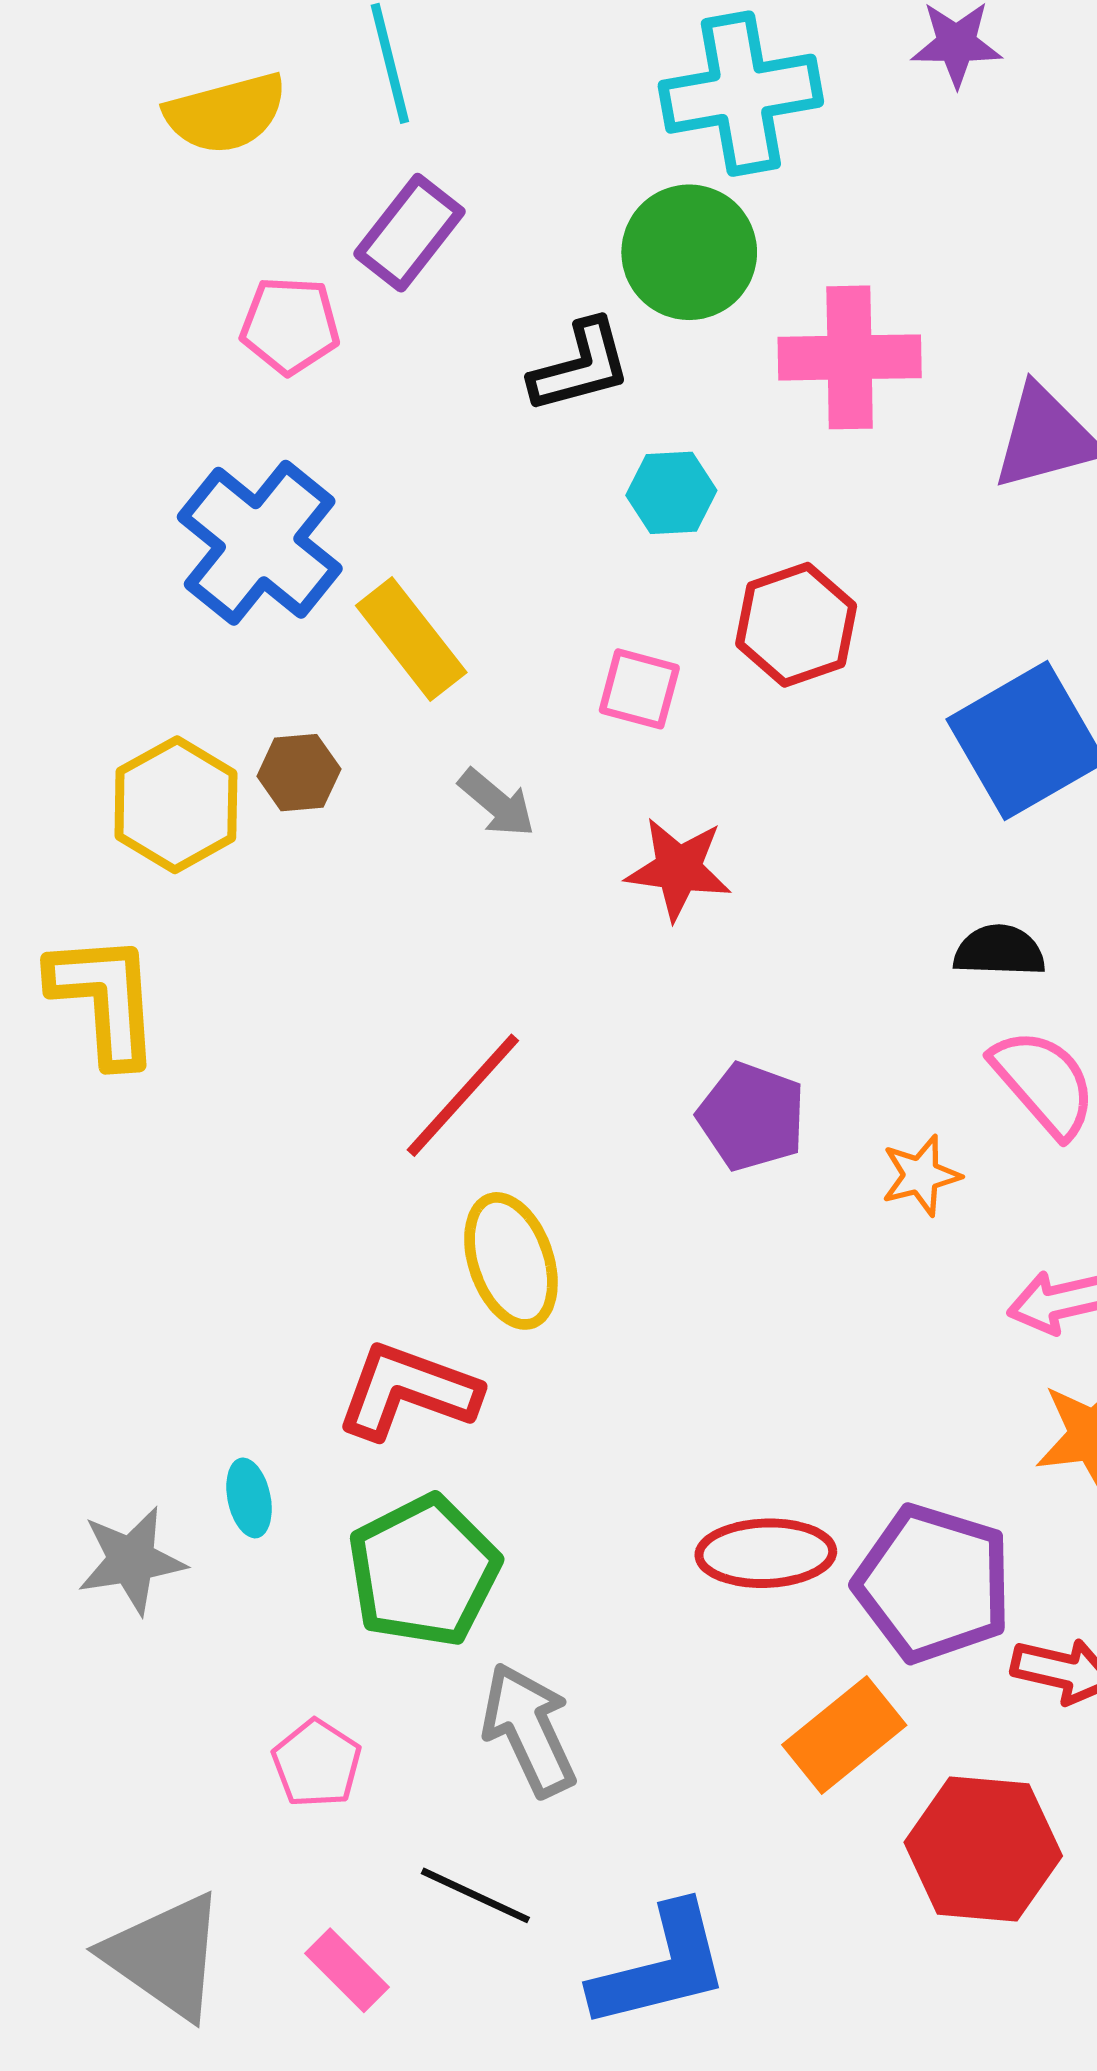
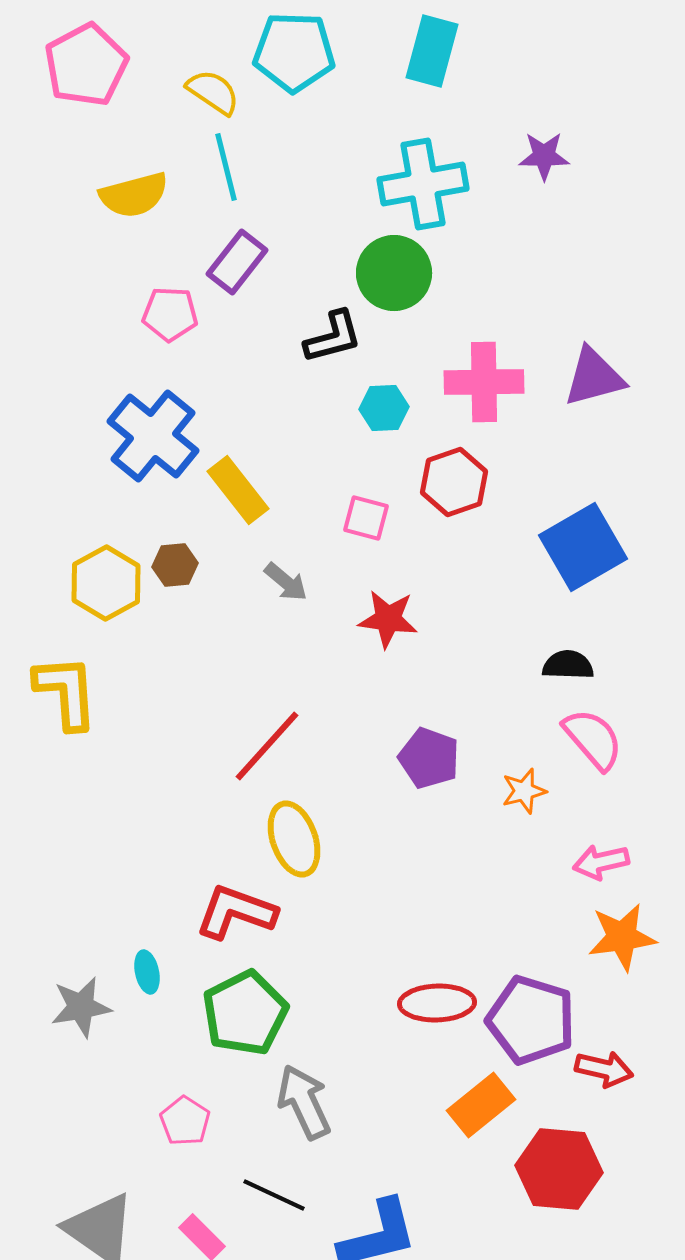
pink cross: (850, 357) -> (484, 382), moved

